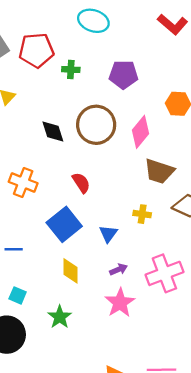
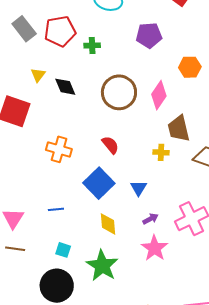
purple pentagon: (124, 75) -> (149, 35), moved
black diamond: (53, 132) -> (65, 87), moved
brown trapezoid: (159, 171) -> (179, 129), turned 64
yellow cross: (142, 214) -> (161, 152), moved
green star: (60, 317) -> (102, 266), size x1.5

